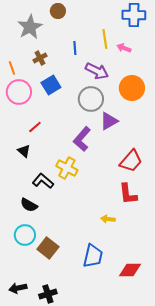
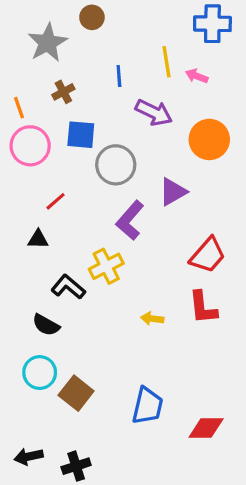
blue square: (51, 85) -> (81, 135), turned 36
gray circle: (91, 99) -> (116, 165), moved
black triangle: (24, 151) -> (38, 239), turned -40
yellow cross: (67, 168) -> (106, 266), turned 35
yellow arrow: (108, 219) -> (152, 319), moved

